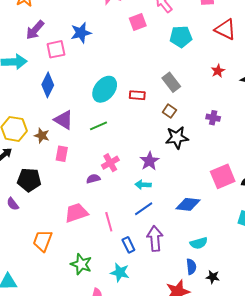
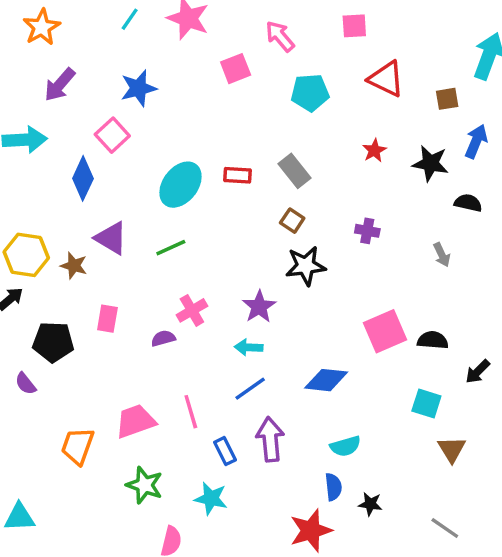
pink square: (56, 49) -> (112, 135), moved, turned -30
red rectangle: (137, 95) -> (238, 175), moved
pink rectangle: (62, 154) -> (107, 319), moved
pink trapezoid: (76, 213) -> (135, 421), moved

